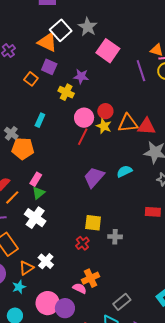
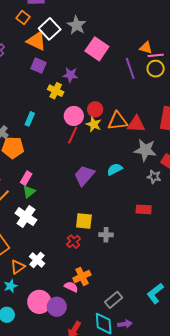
orange square: (31, 79) -> (23, 17), moved

